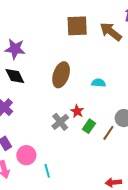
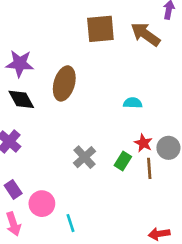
brown ellipse: (61, 75) -> (64, 83), moved
red star: (77, 111) -> (143, 143), moved
brown line: (108, 133) -> (149, 168), turned -35

